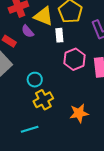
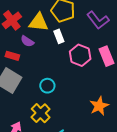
yellow cross: (43, 100) -> (41, 113), moved

